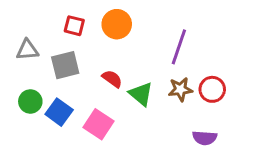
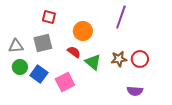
orange circle: (117, 24) -> (83, 31), moved
purple line: (179, 47) -> (121, 17), moved
gray triangle: (27, 50) -> (16, 46), moved
pink square: (99, 124) -> (65, 82), turned 30

